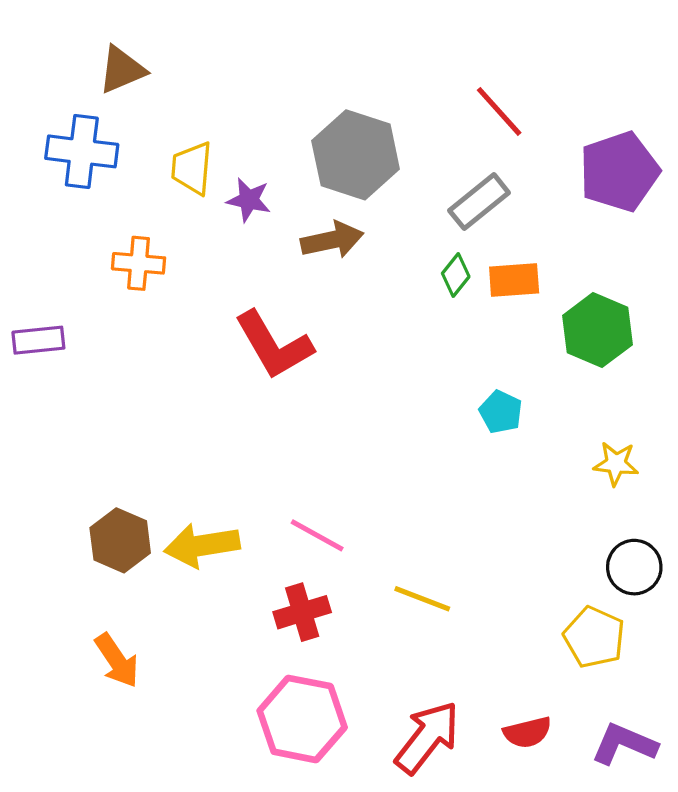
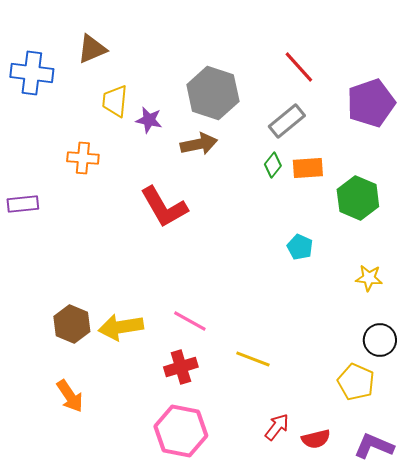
brown triangle: (122, 70) -> (92, 49), moved
blue cross: (82, 151) -> (32, 73), moved
red arrow: (427, 737) -> (277, 427), moved, size x0.6

